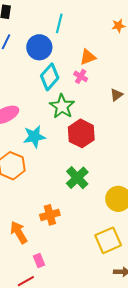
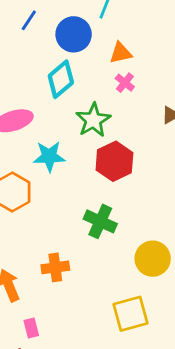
orange triangle: (88, 57) -> (121, 53), moved
cyan diamond: (50, 77) -> (61, 79), moved
green cross: (77, 178) -> (100, 221), turned -30

